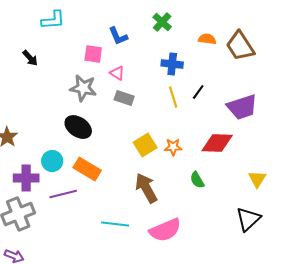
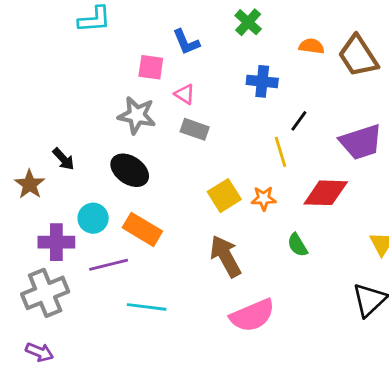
black arrow: (30, 58) -> (63, 159), moved
yellow line: (173, 97) -> (281, 152), moved
cyan line: (115, 224) -> (147, 307), moved

